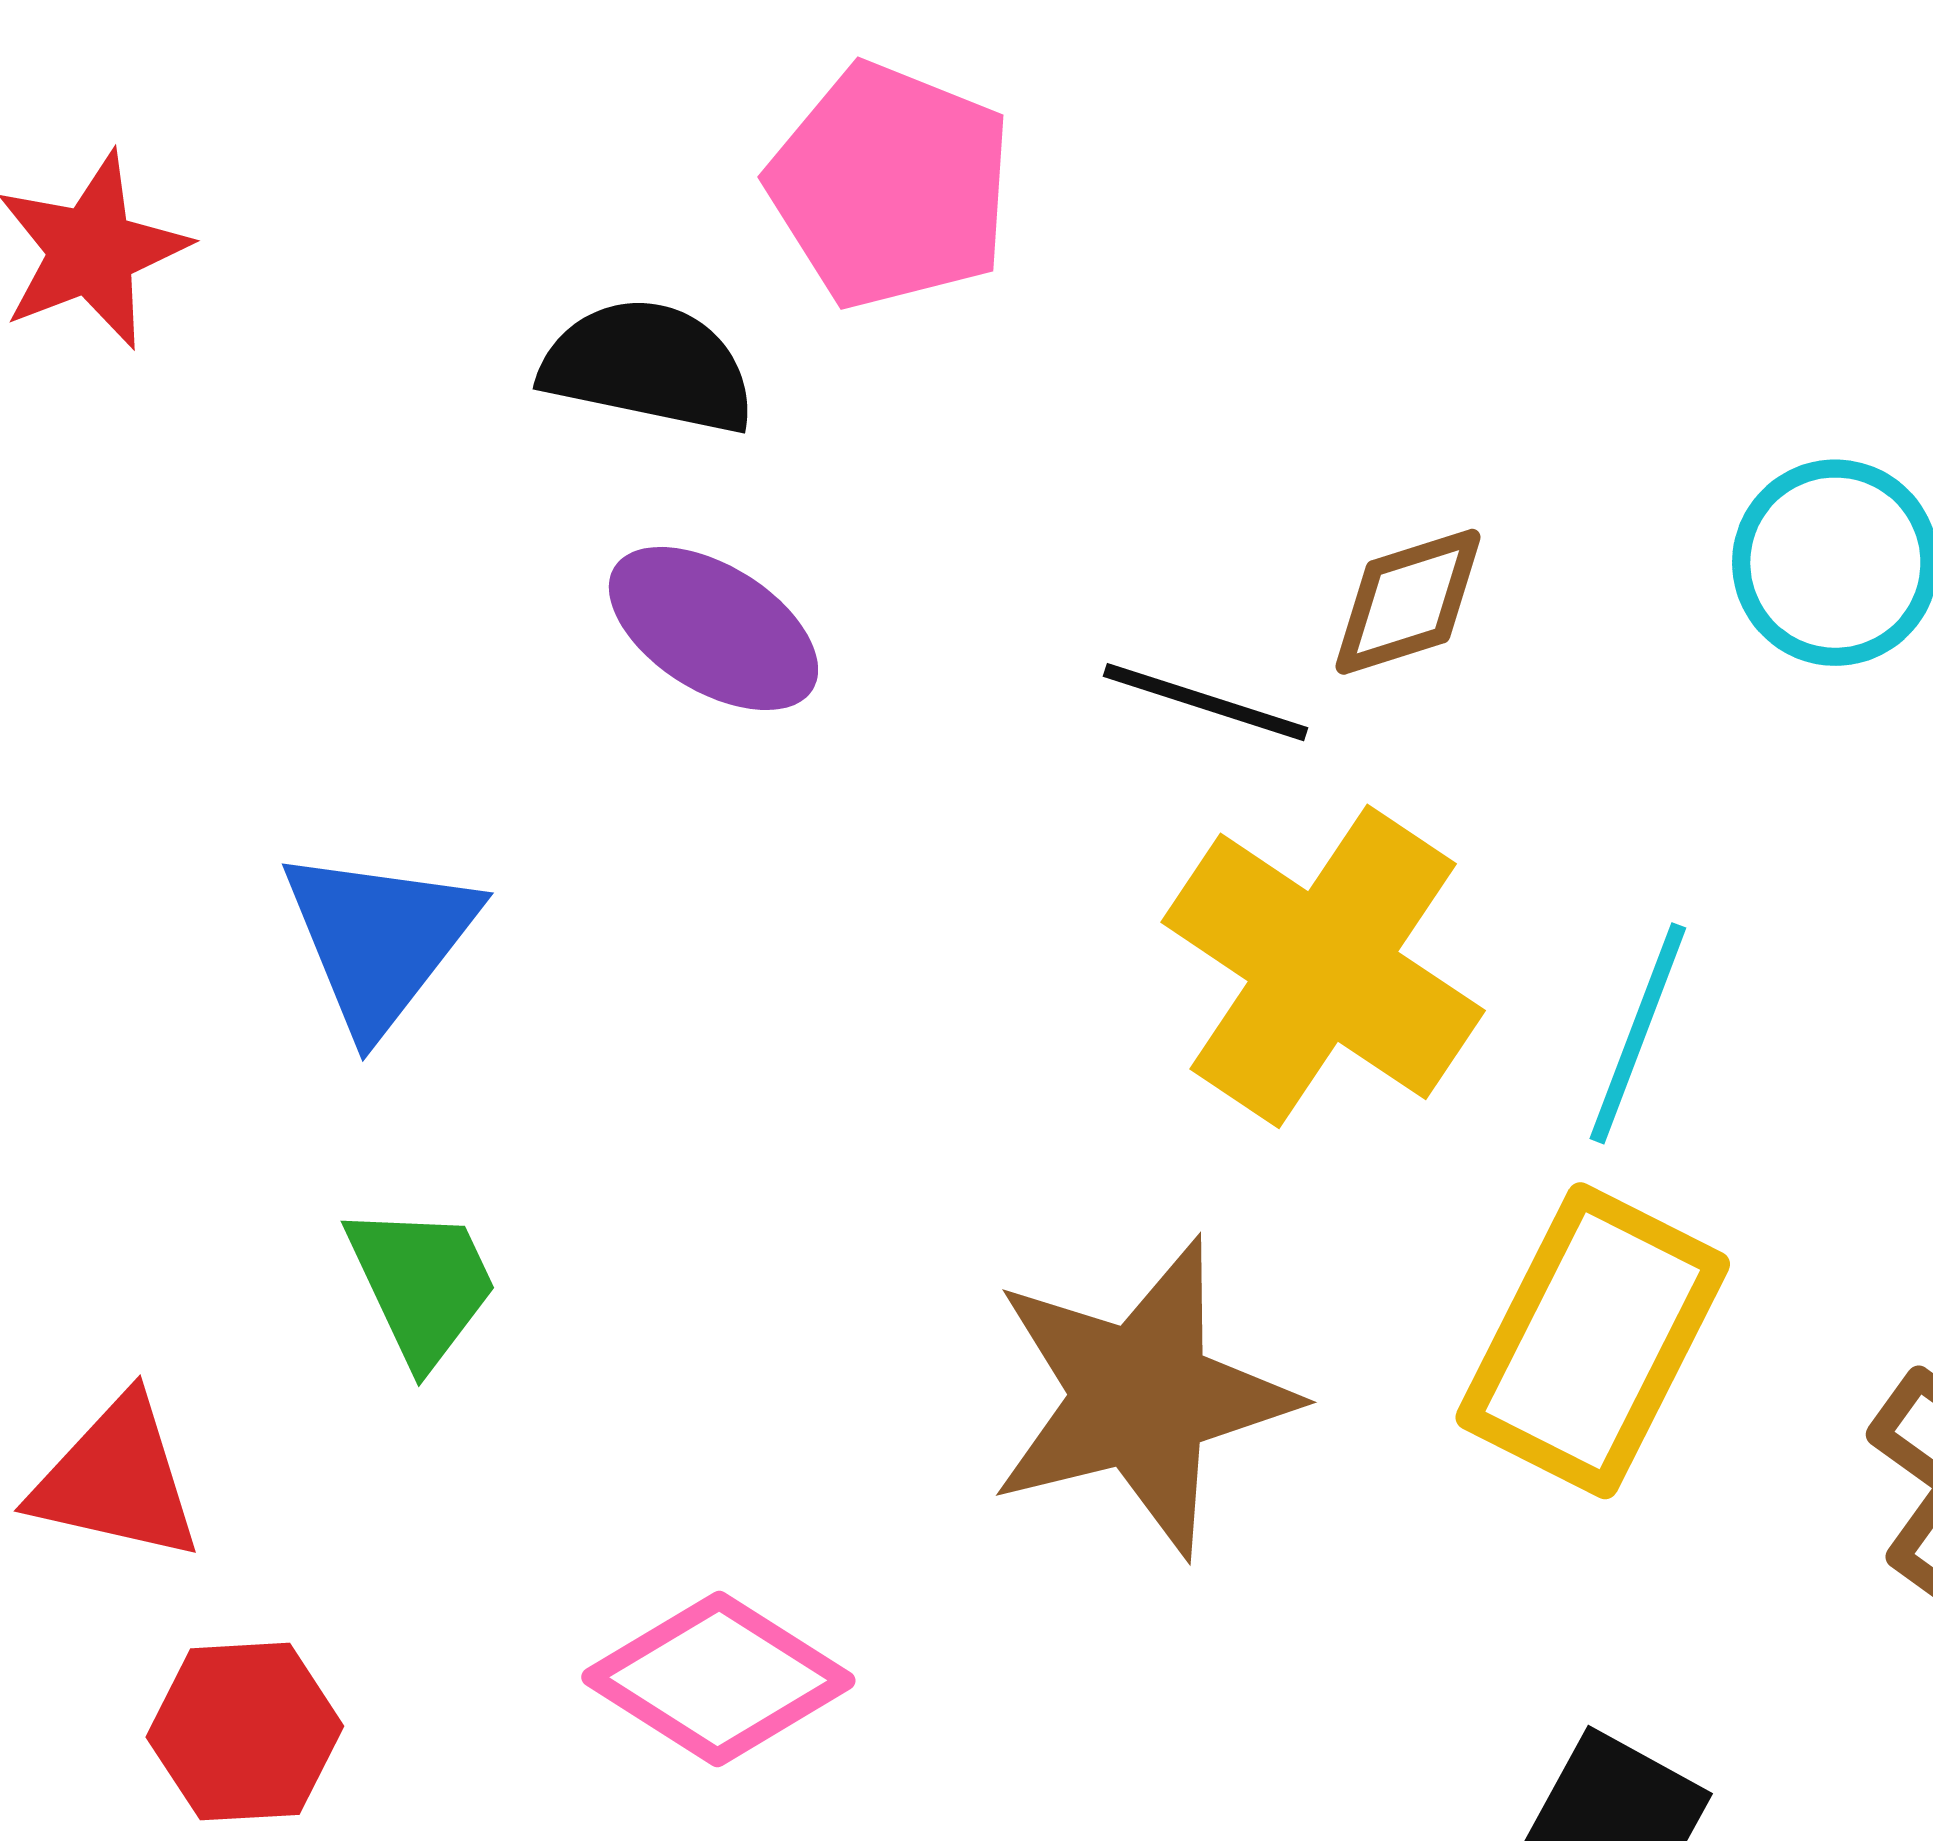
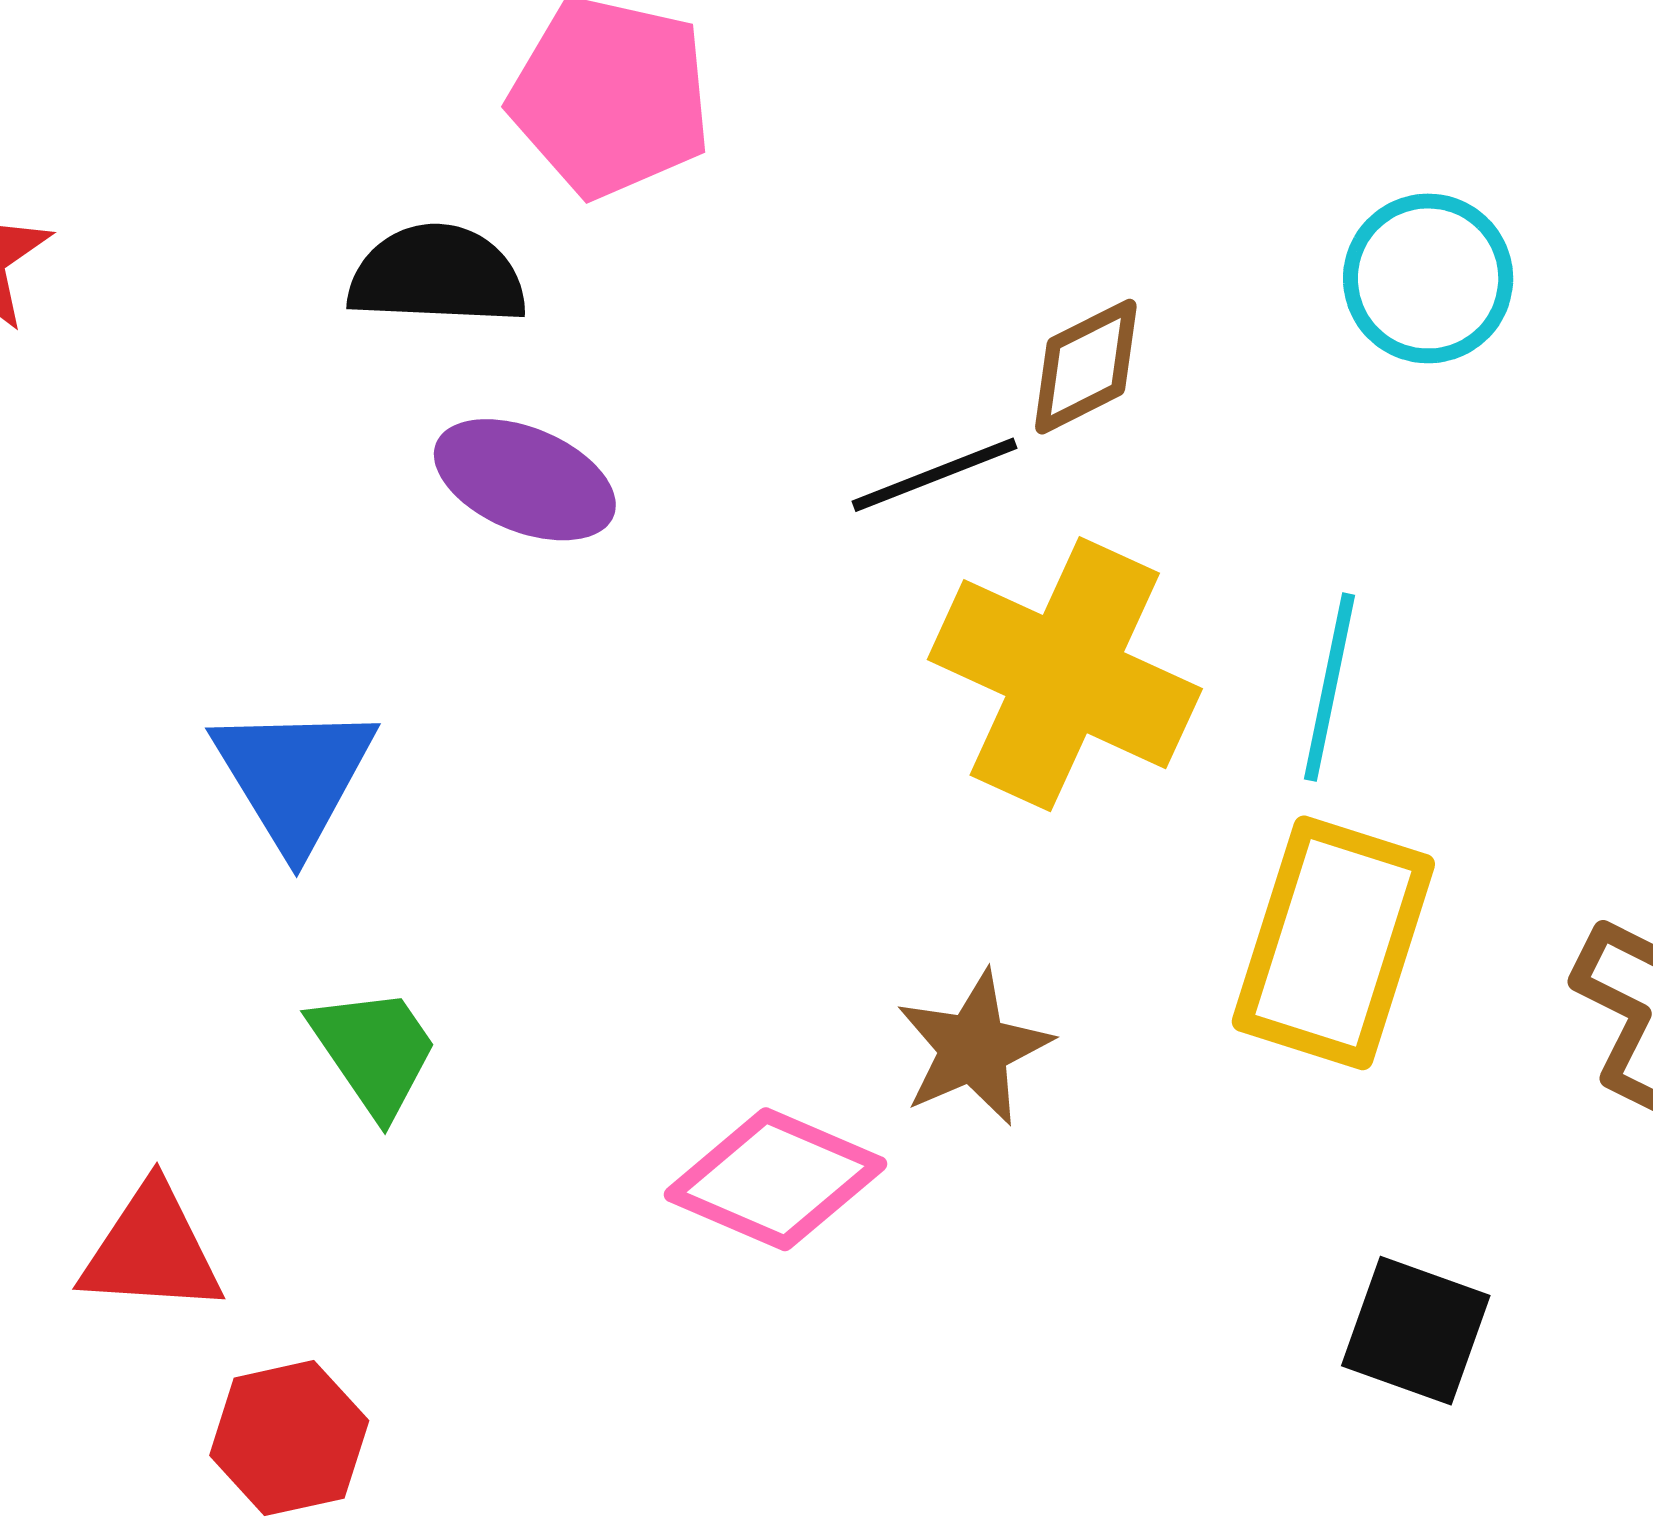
black line: (1206, 702) -> (935, 475), turned -30
brown star: (1141, 1397) -> (974, 1048), size x0.6
pink diamond: (718, 1679) -> (775, 1179), moved

